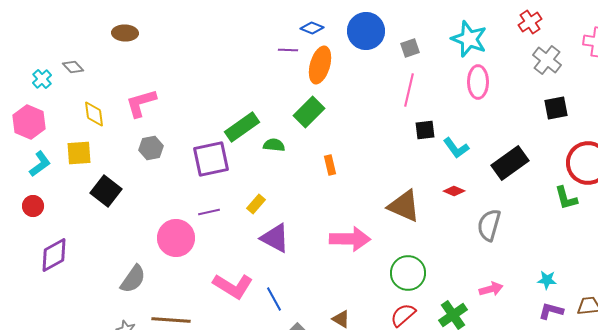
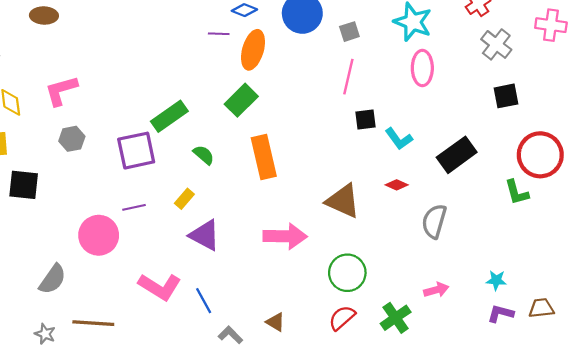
green semicircle: (274, 145) -> (204, 155), moved, turned 35
orange rectangle: (330, 165) -> (264, 157), size x2.0
black square: (106, 191) -> (24, 185), turned -32

